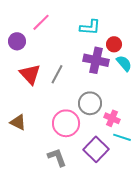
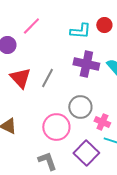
red circle: (114, 44) -> (104, 25), moved

